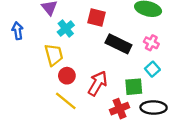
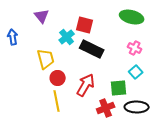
cyan cross: (66, 29) -> (67, 37), moved
black rectangle: (118, 44) -> (92, 49), moved
yellow line: (66, 101) -> (57, 101), turned 40

